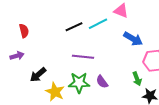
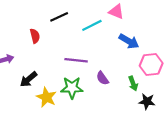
black line: (74, 27) -> (59, 17), moved
red semicircle: (24, 31) -> (35, 36), moved
purple semicircle: (102, 82) -> (102, 78), moved

